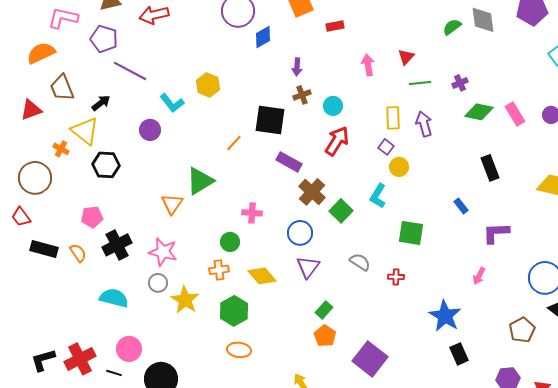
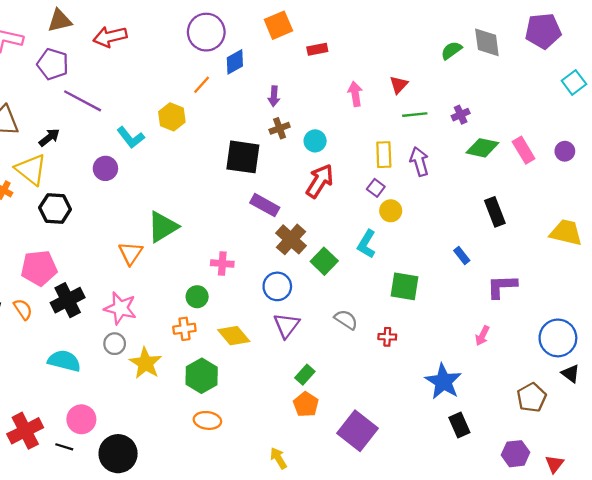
orange line: (234, 143) -> (202, 85), moved
pink pentagon: (92, 217) -> (39, 268), size x1.4

